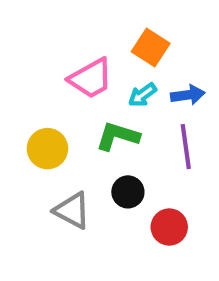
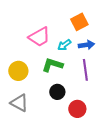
orange square: (151, 47) -> (79, 22), moved, turned 30
gray triangle: (72, 210) -> (19, 103), moved

